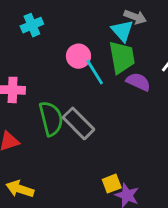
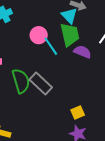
yellow square: (112, 184) -> (78, 113), moved

